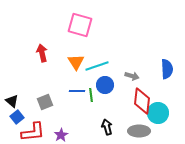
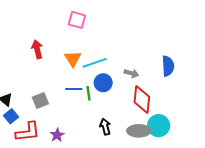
pink square: (80, 25) -> (77, 20), size x0.7
cyan circle: (158, 113) -> (159, 126), moved

